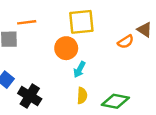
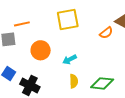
orange circle: (66, 48) -> (41, 50), moved
cyan arrow: (79, 69) -> (70, 59), turned 40

